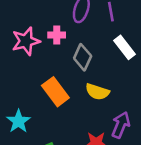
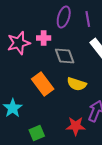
gray diamond: (83, 57) -> (65, 56), turned -45

